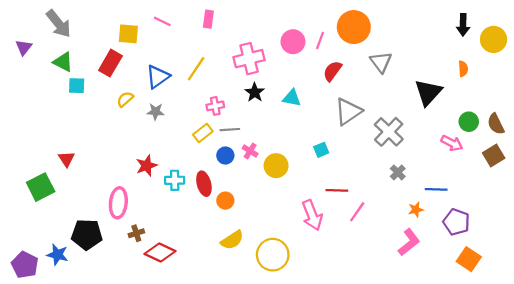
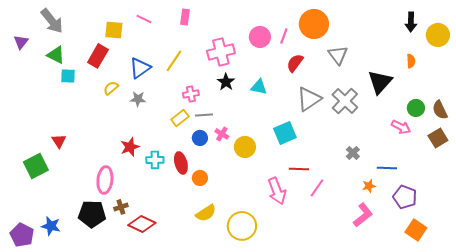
gray cross: (389, 132) -> (345, 101), moved
cyan square: (321, 150) -> (285, 133), size x1.6
black pentagon: (87, 234) -> (92, 214), moved

